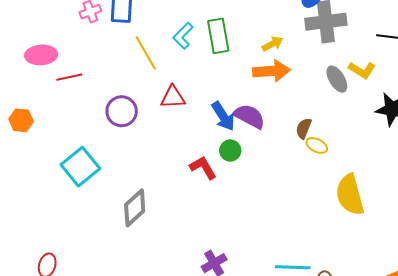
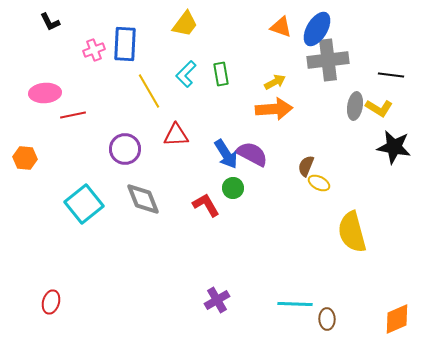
green rectangle: (218, 36) -> (221, 74), size x0.7
yellow L-shape: (362, 70) -> (379, 108), moved
gray ellipse: (337, 79) -> (355, 106), moved, turned 40
gray diamond: (135, 208) -> (143, 199), moved, turned -69

